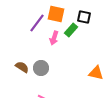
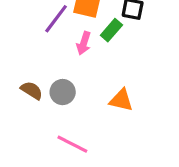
orange triangle: (96, 73) -> (121, 100), moved

